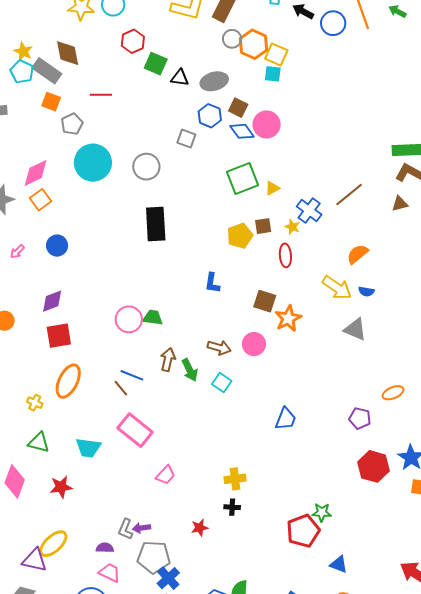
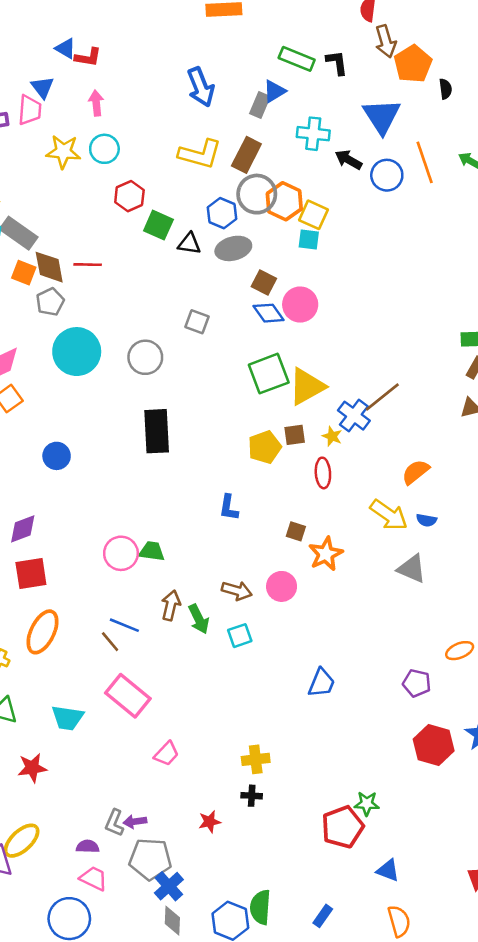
gray circle: (232, 39) -> (257, 194), size x1.6
brown diamond: (68, 53) -> (49, 267), moved
blue hexagon: (210, 116) -> (222, 213), moved
yellow triangle: (272, 188) -> (307, 386), size x2.0
brown line: (349, 194) -> (382, 397), moved
blue circle: (57, 246) -> (57, 456), moved
brown square: (265, 301) -> (296, 531), size x0.7
cyan square: (222, 383) -> (240, 636), turned 36

